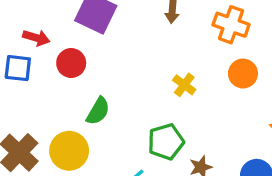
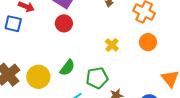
red circle: (71, 63) -> (64, 23), moved
green semicircle: (98, 111) -> (67, 68), moved

